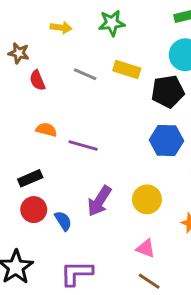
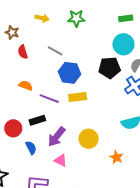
yellow rectangle: (127, 69) -> (78, 97), moved, turned -30
blue hexagon: (166, 140) -> (70, 73), moved
black rectangle: (30, 178) -> (37, 120), moved
red circle: (34, 210) -> (13, 128), moved
pink triangle: (146, 248) -> (61, 160), moved

